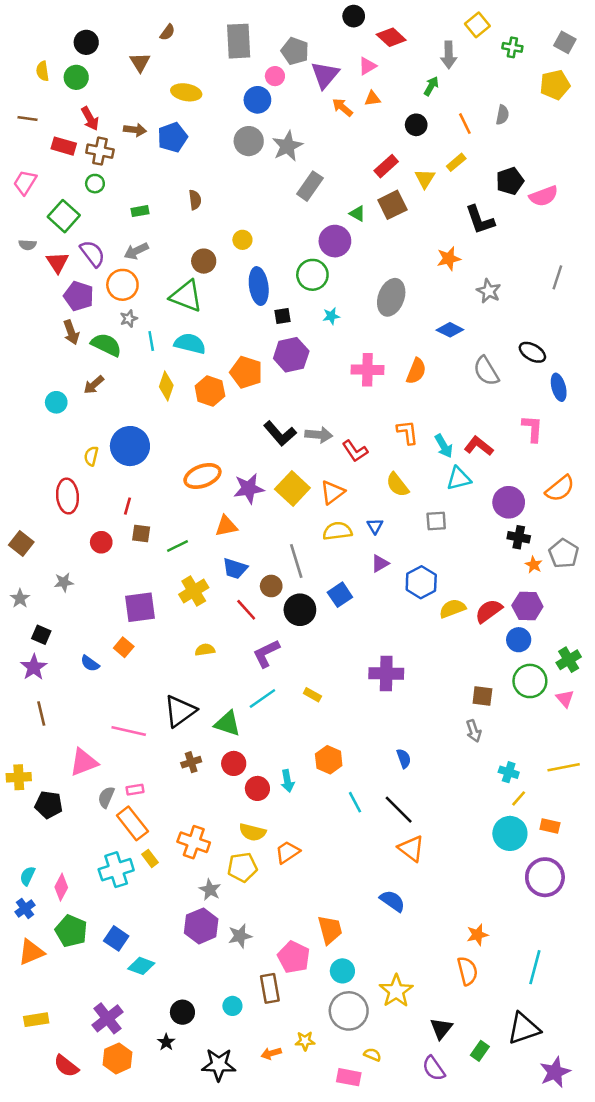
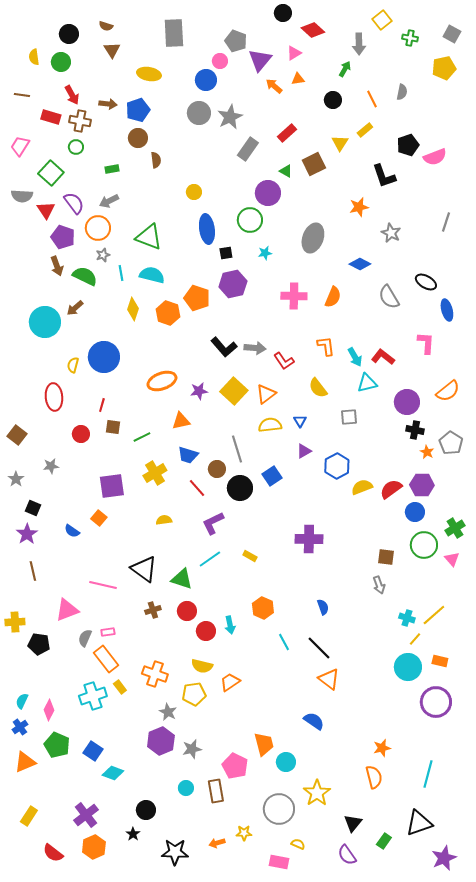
brown semicircle: (167, 32) -> (106, 26), moved, turned 72
gray rectangle: (239, 41) -> (174, 33), moved
red rectangle: (386, 166) -> (287, 133), moved
gray semicircle: (27, 245) -> (22, 196), size x1.5
brown circle: (204, 261) -> (138, 138), moved
cyan circle: (56, 402) -> (45, 322), size x1.8
purple star: (249, 489) -> (199, 391), size x0.7
black triangle: (180, 711) -> (144, 569), turned -48
yellow line: (564, 767) -> (434, 615), moved, turned -30
cyan circle: (342, 971) -> (286, 762), moved
cyan circle: (232, 1006) -> (186, 788), moved
yellow rectangle: (36, 1020) -> (29, 816), turned -48

